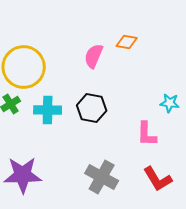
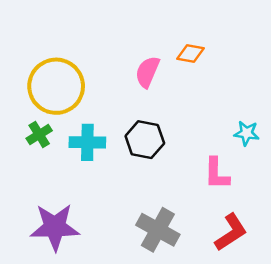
red L-shape: (158, 179) -> (231, 232), turned -92

